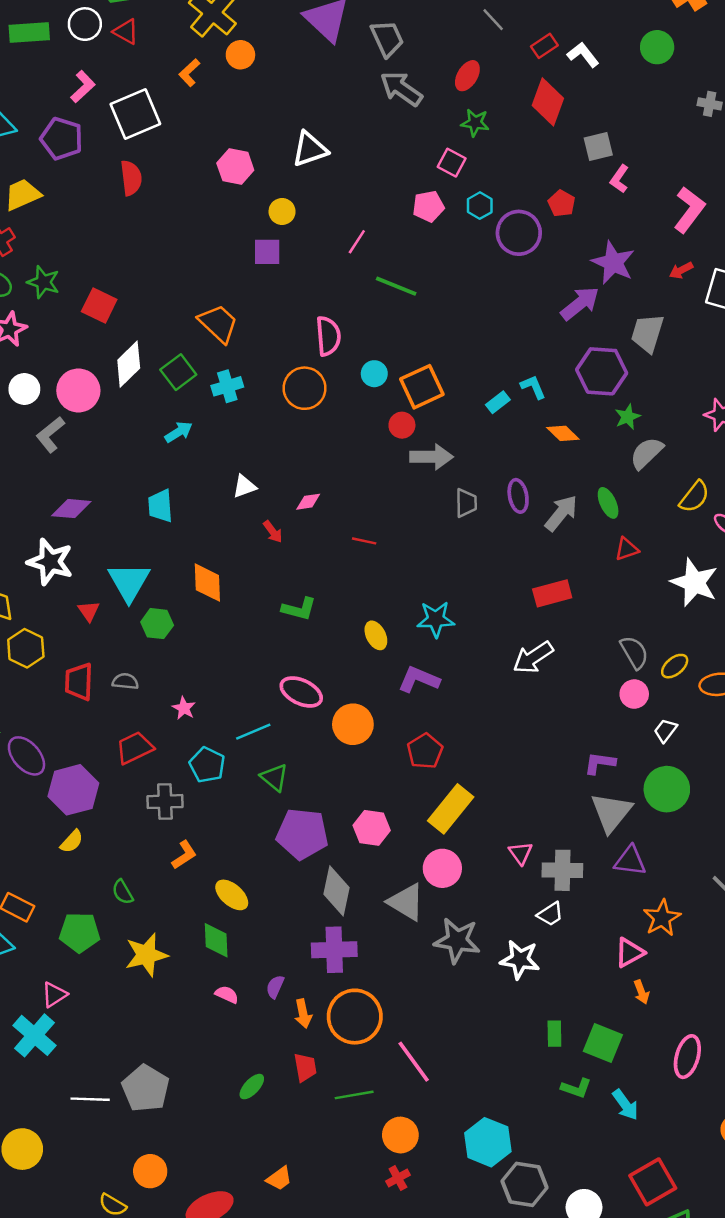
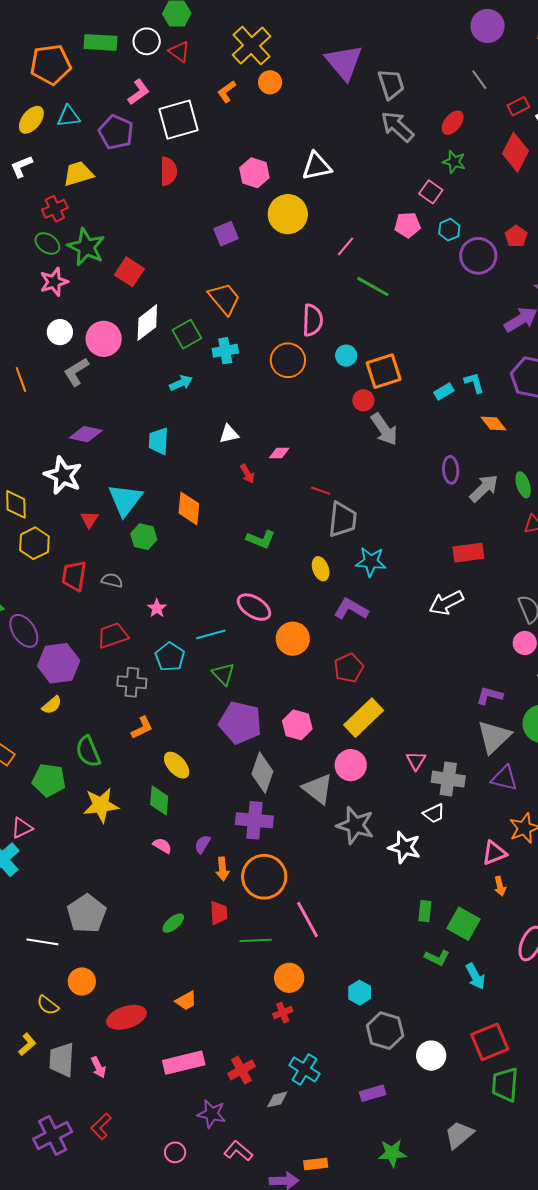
yellow circle: (282, 211) -> (288, 214), size x1.8
purple square: (267, 252) -> (226, 234), moved, turned -30
green star: (43, 282) -> (86, 247), size x1.4
gray arrow: (432, 457) -> (384, 429), turned 48
gray trapezoid: (466, 503) -> (343, 520), moved, size x1.5
green semicircle: (123, 892) -> (88, 752), size x1.5
white line: (90, 1099) -> (42, 942), moved
cyan hexagon: (488, 1142) -> (360, 993), size x0.6

